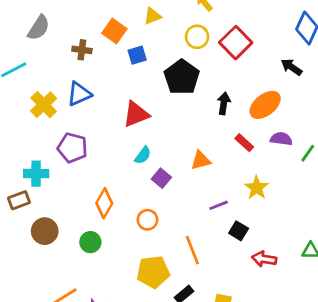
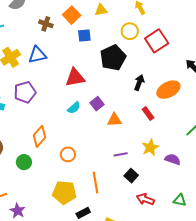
purple semicircle: (281, 139) -> (173, 159), moved
purple pentagon: (72, 148) -> (25, 92), turned 30
purple square: (161, 178) -> (97, 104), moved

